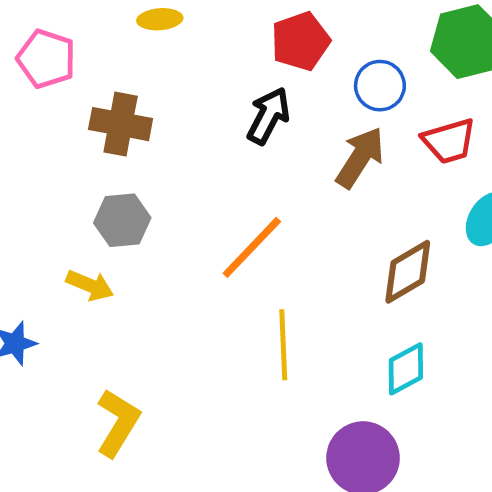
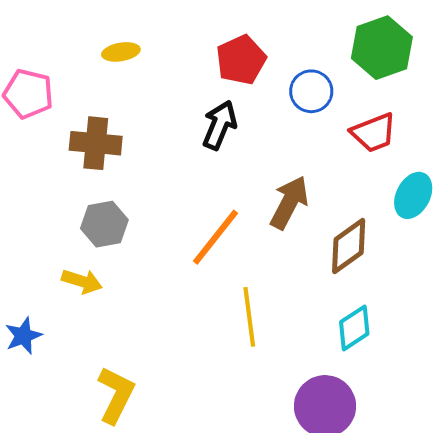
brown arrow: (360, 158) -> (289, 202), moved

